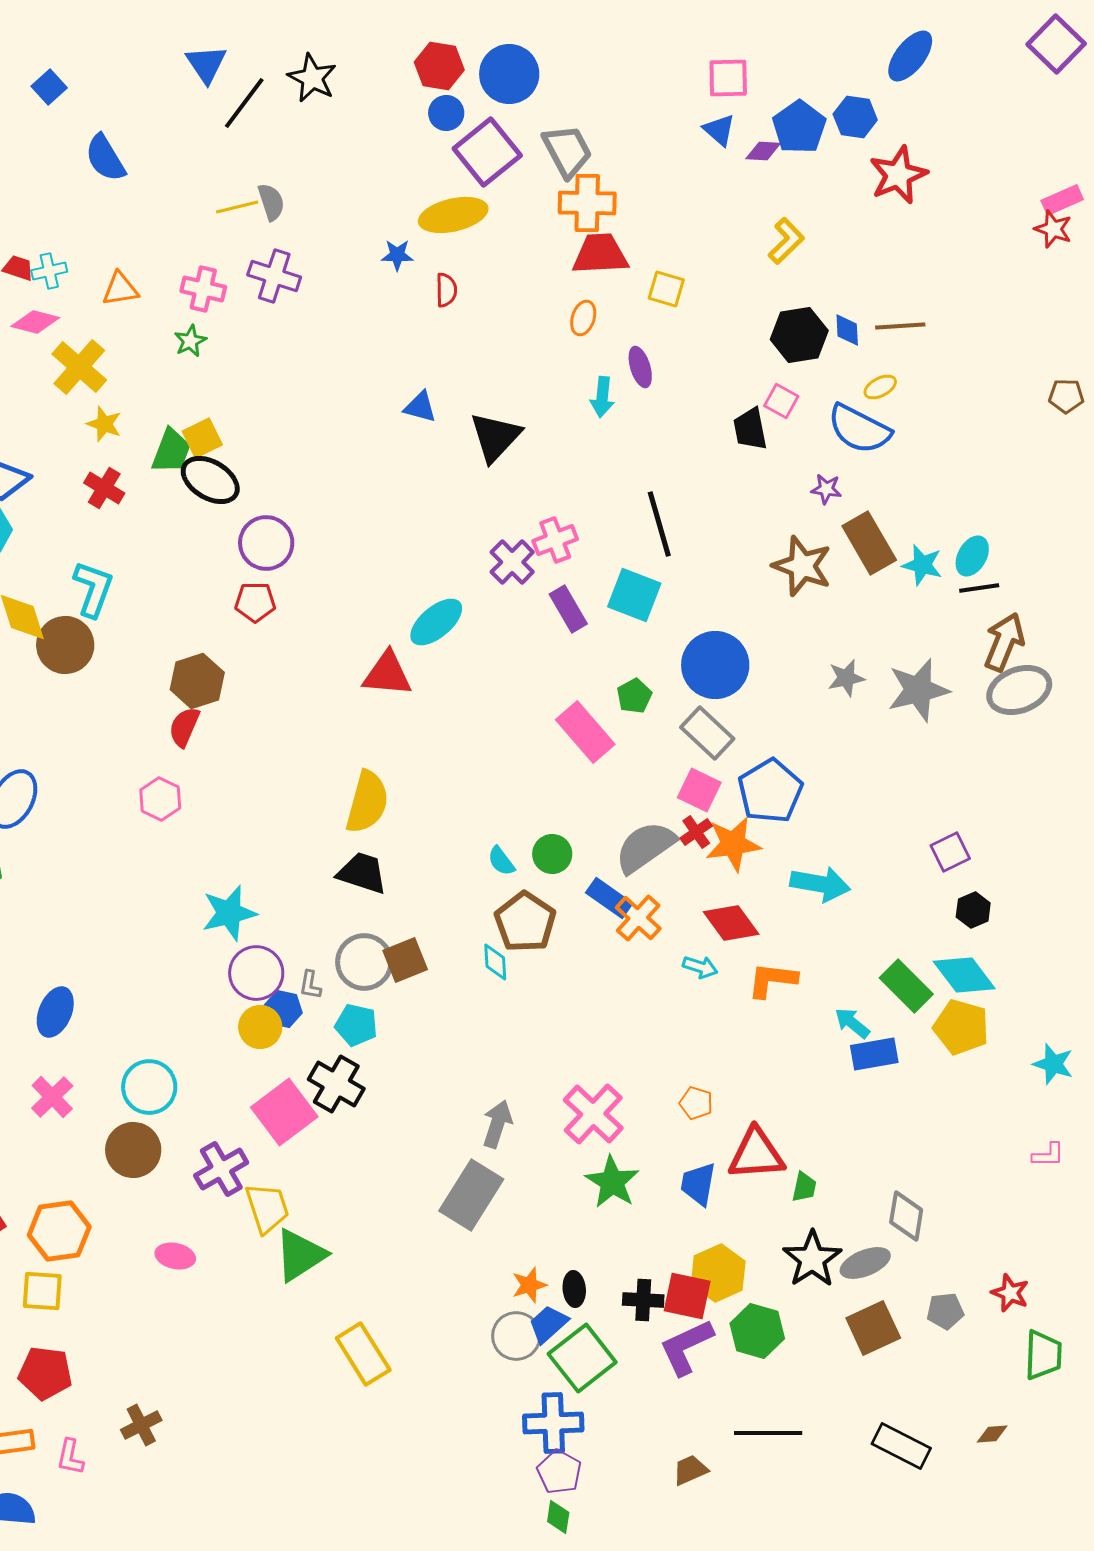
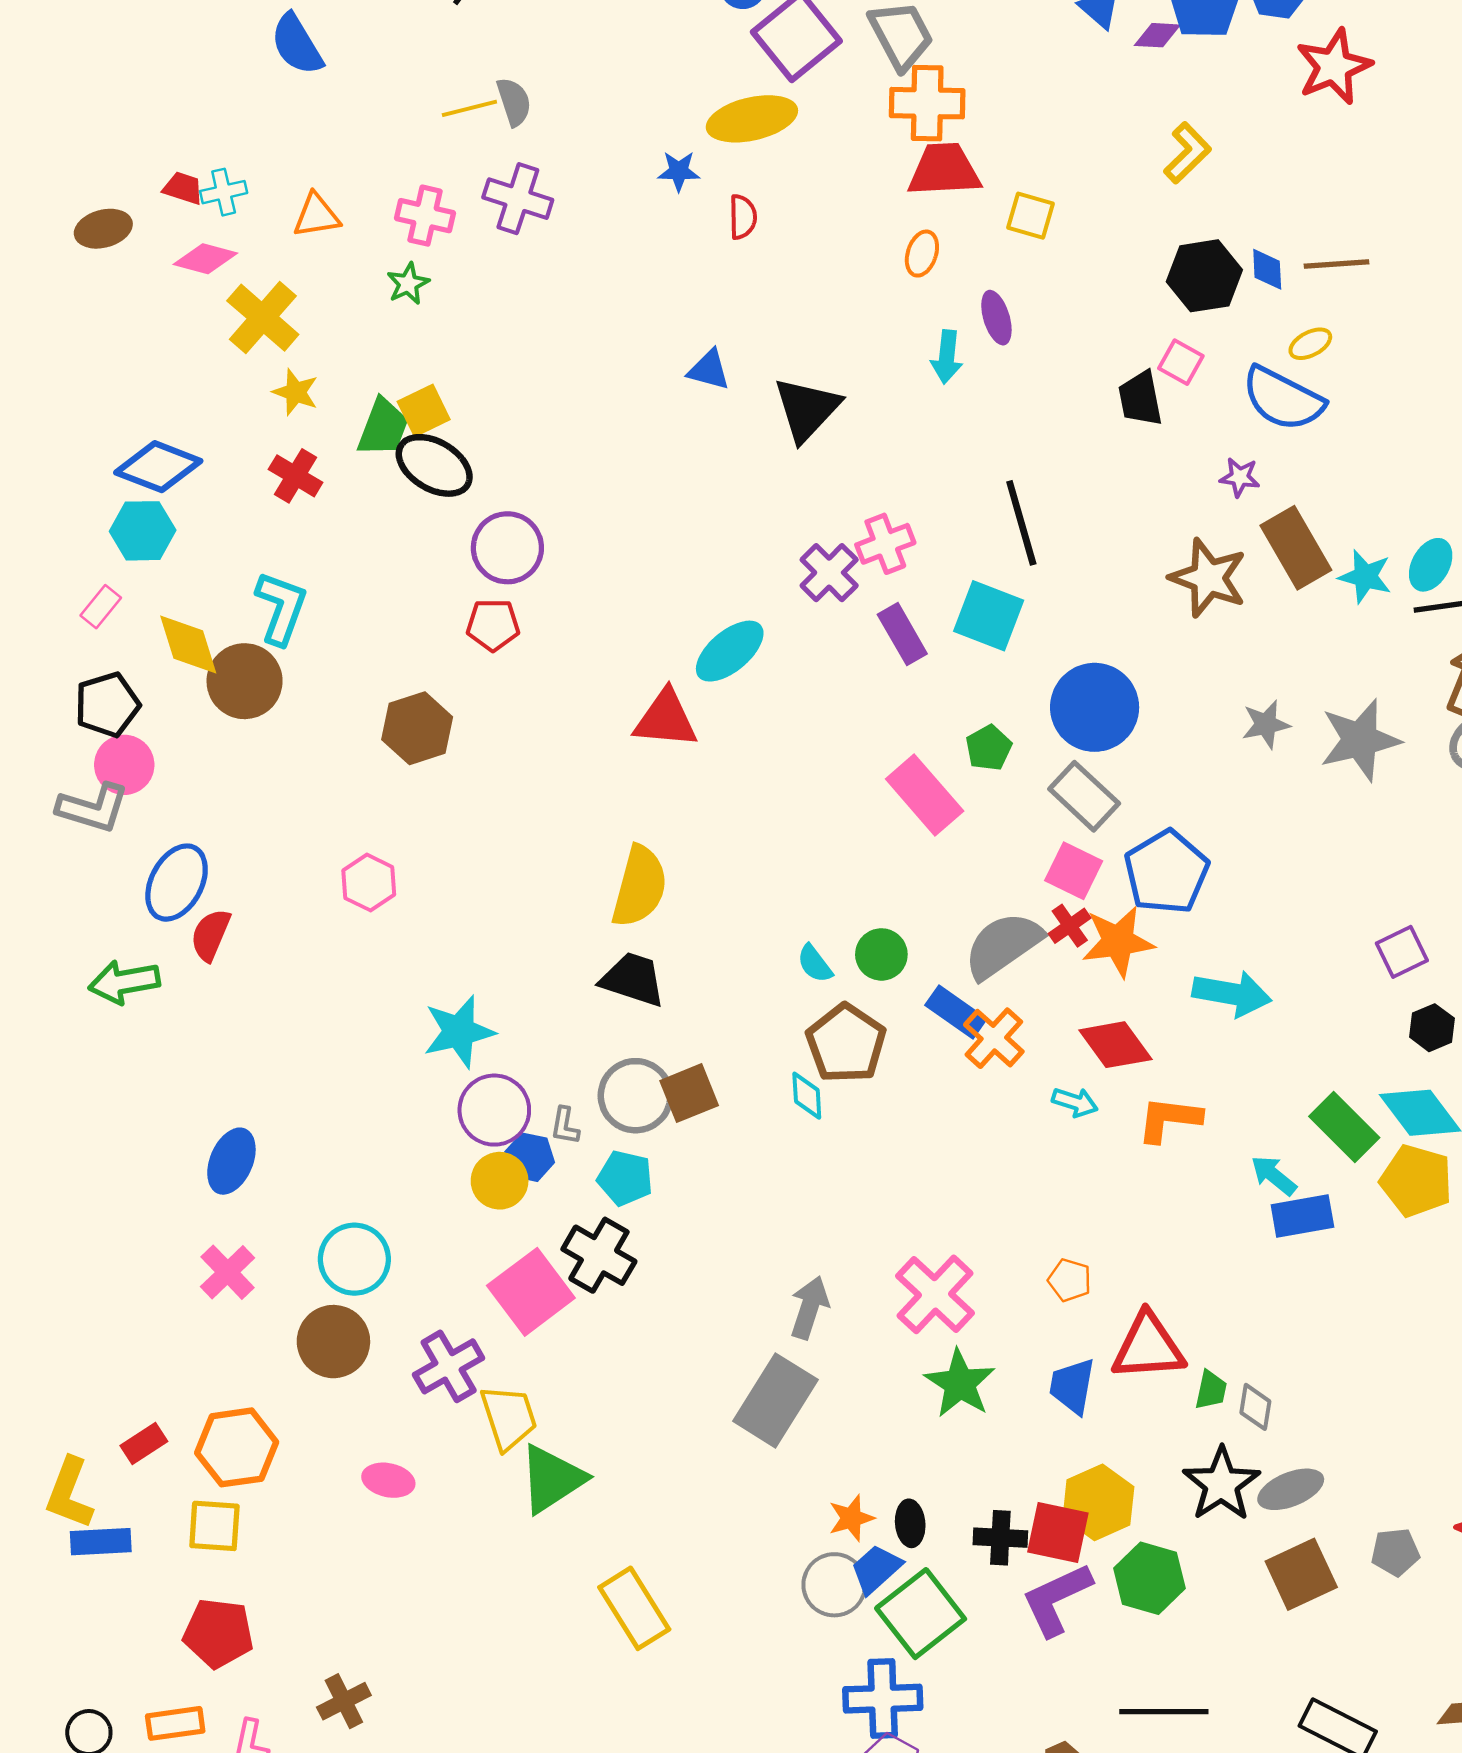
red semicircle: (184, 727) -> (211, 935), moved
gray diamond: (906, 1216) -> (1255, 1407), moved, size x0.7

